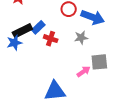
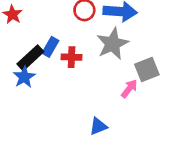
gray star: (81, 38) -> (113, 44), size x1.6
blue triangle: (55, 91) -> (98, 126), size x0.6

